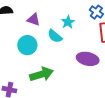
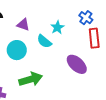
purple ellipse: (88, 59) -> (77, 64), turned 30

